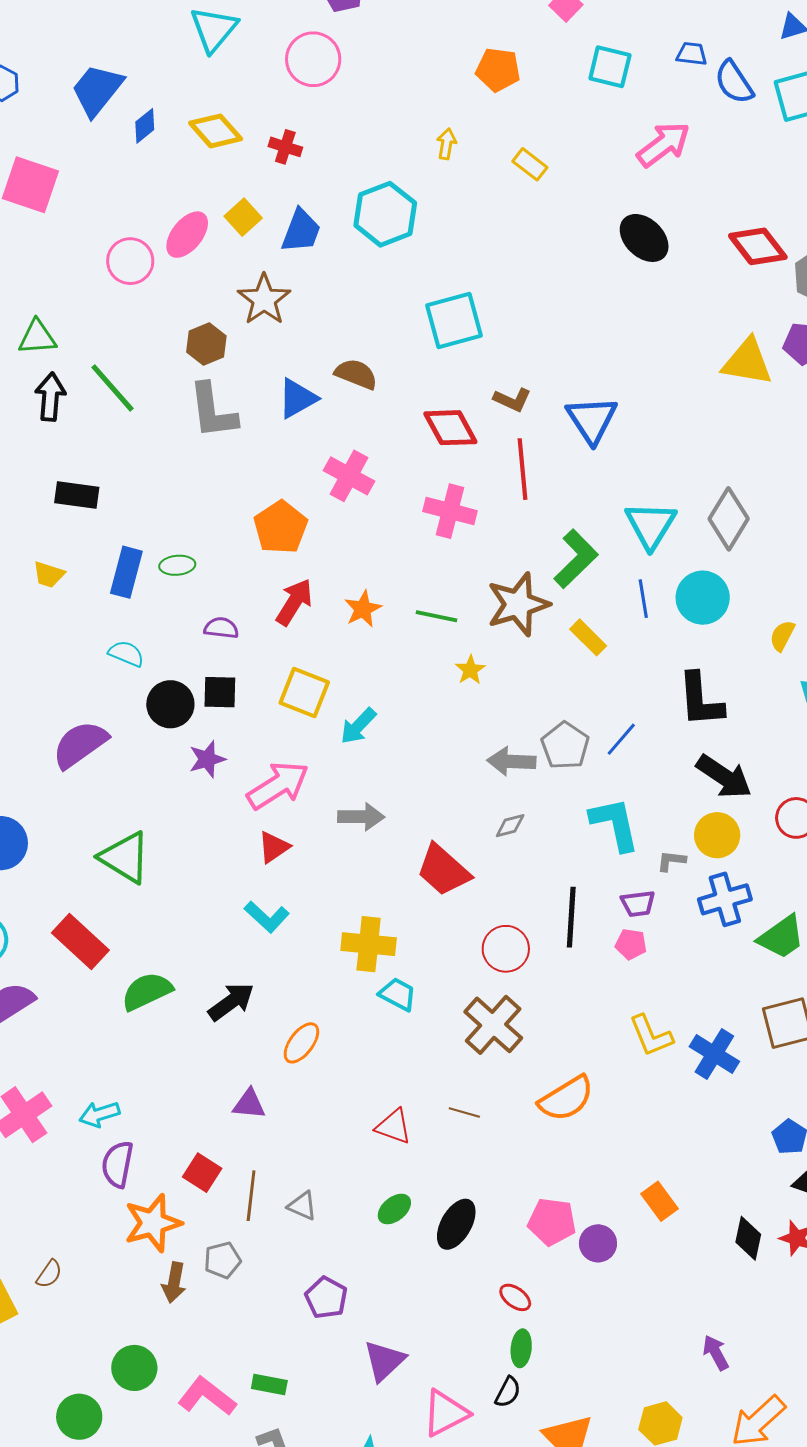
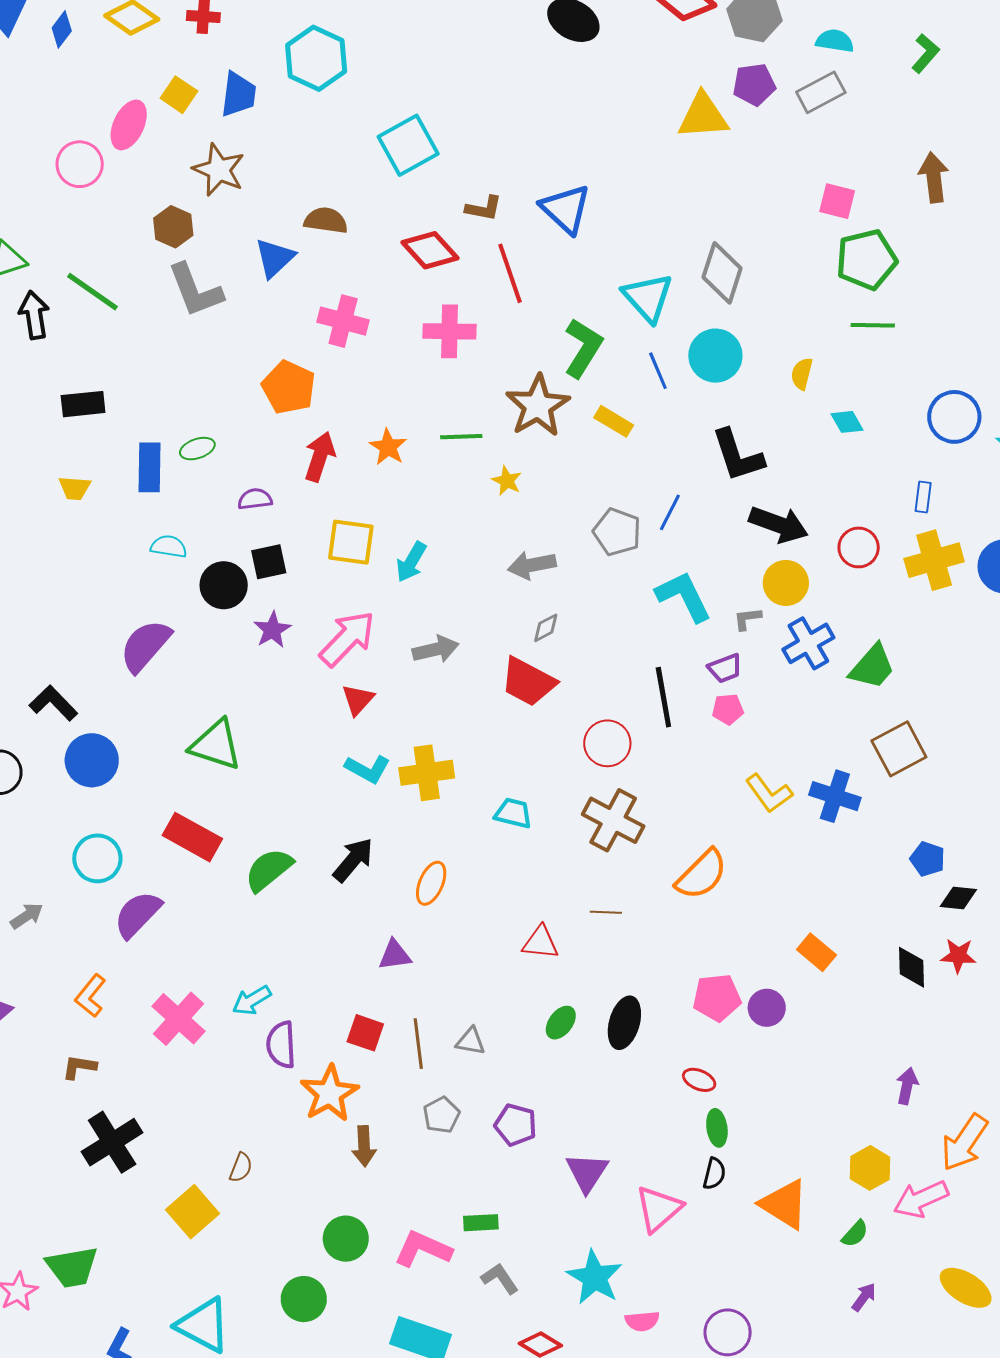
gray arrow: (511, 761) -> (532, 565), moved
gray diamond: (510, 826) -> (546, 628), moved
yellow cross: (369, 944) -> (427, 773), moved
gray pentagon: (222, 1260) -> (441, 1115), moved
purple arrow: (716, 1353) -> (907, 1086), turned 54

